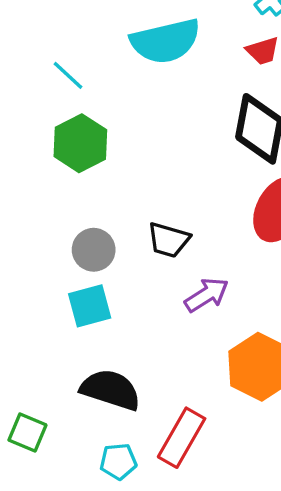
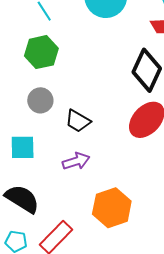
gray circle: (94, 250) -> (40, 100), moved
purple arrow: (207, 295) -> (76, 161), moved

